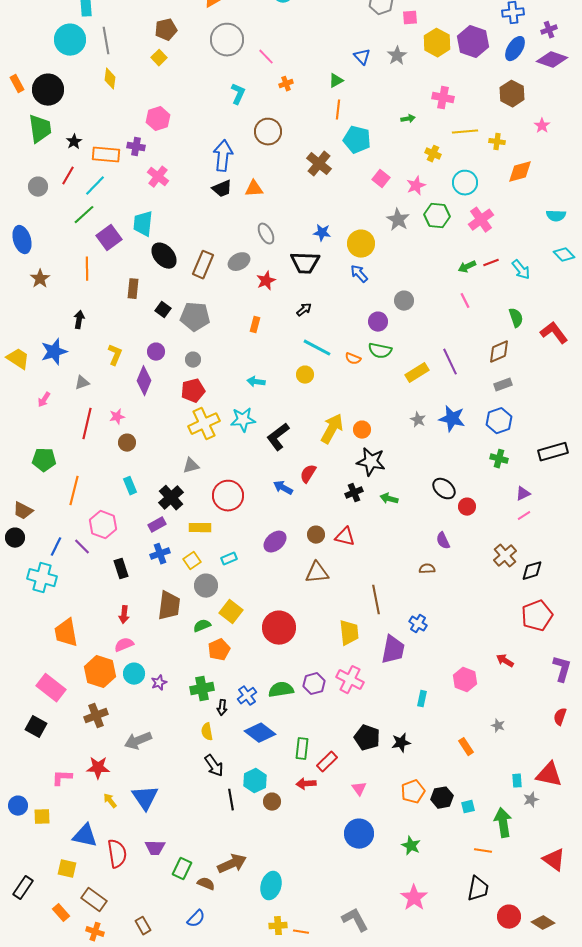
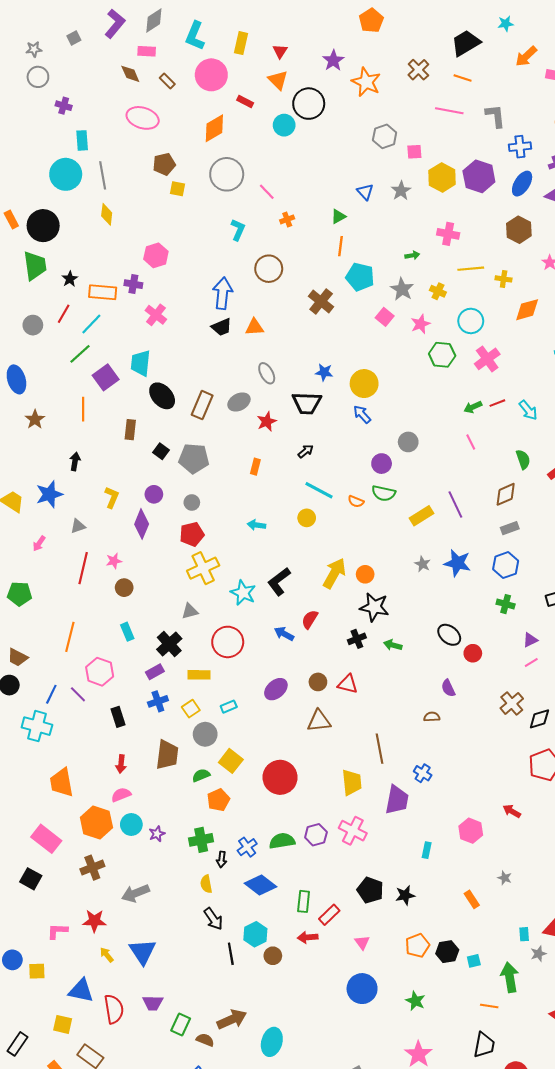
yellow square: (159, 58) -> (177, 189), moved, turned -35
gray star: (398, 220) -> (402, 289), moved
cyan star: (243, 420) -> (243, 593), moved, turned 30
green pentagon: (44, 460) -> (20, 594), moved

